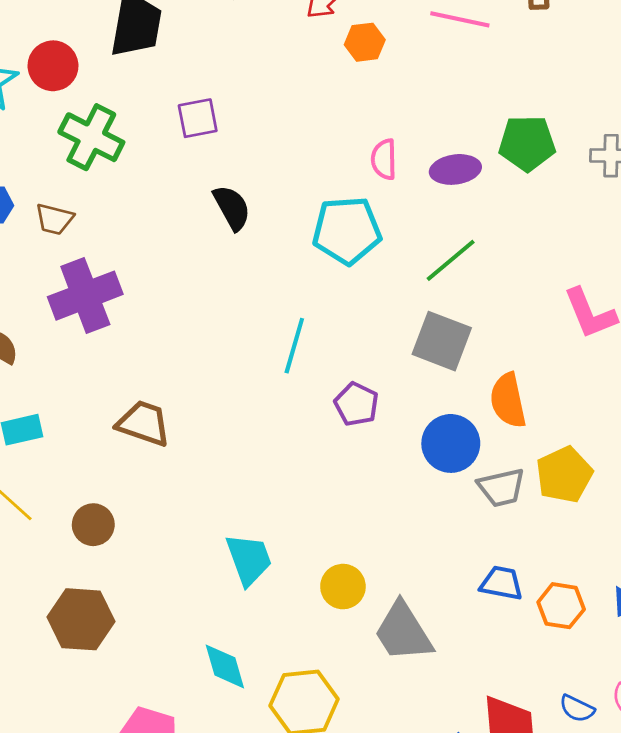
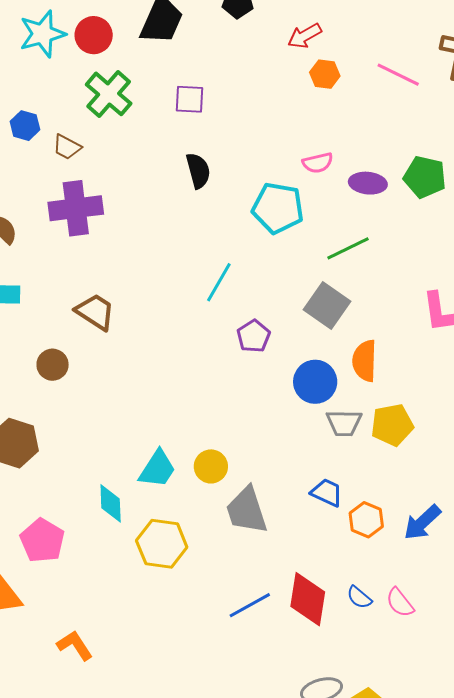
pink semicircle: (384, 159) -> (318, 163), turned -116
brown circle: (93, 525) -> (53, 365), moved
cyan trapezoid: (249, 559) -> (157, 469), moved, turned 39

